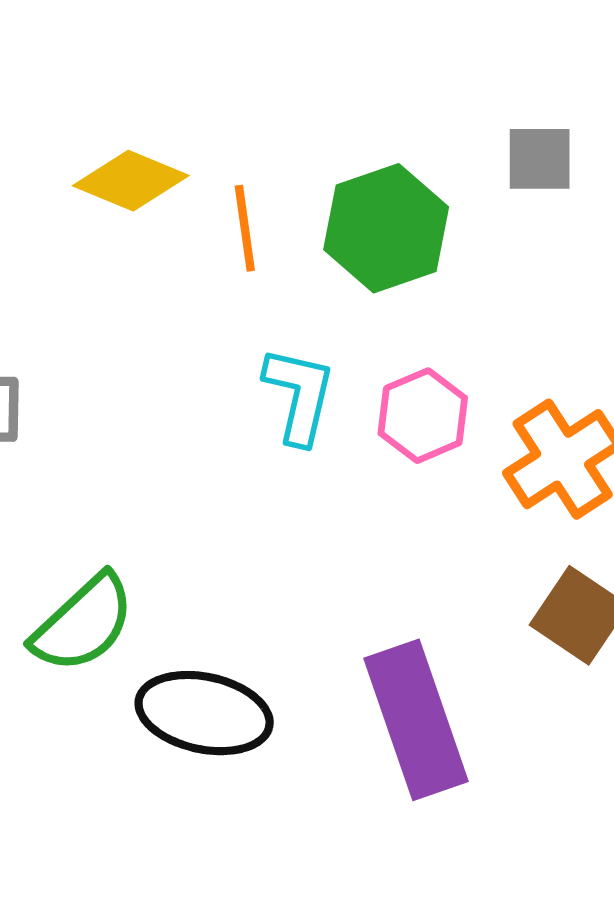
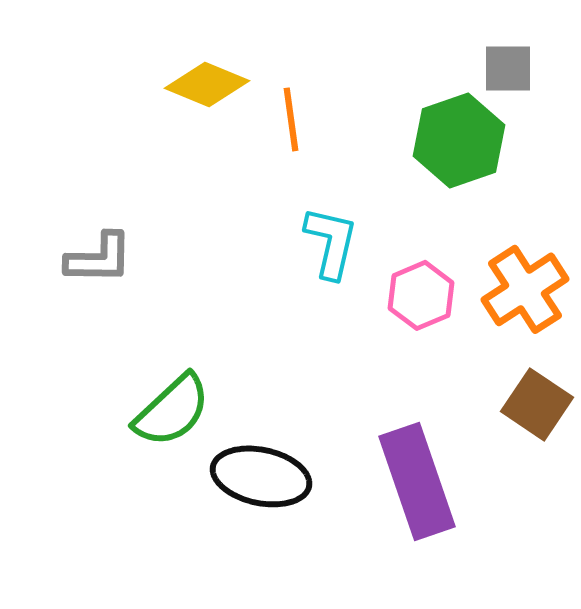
green hexagon: (386, 228) -> (459, 140), moved
pink hexagon: (423, 416) -> (421, 295), moved

